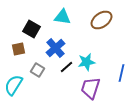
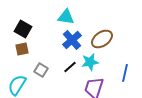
brown ellipse: (102, 20) -> (102, 39), moved
black square: (32, 29) -> (23, 29), moved
blue cross: (56, 48) -> (72, 40), moved

